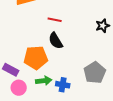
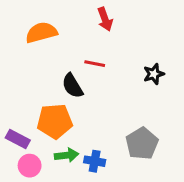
red line: (55, 20) -> (95, 64), moved
black semicircle: (56, 41) -> (72, 86), moved

